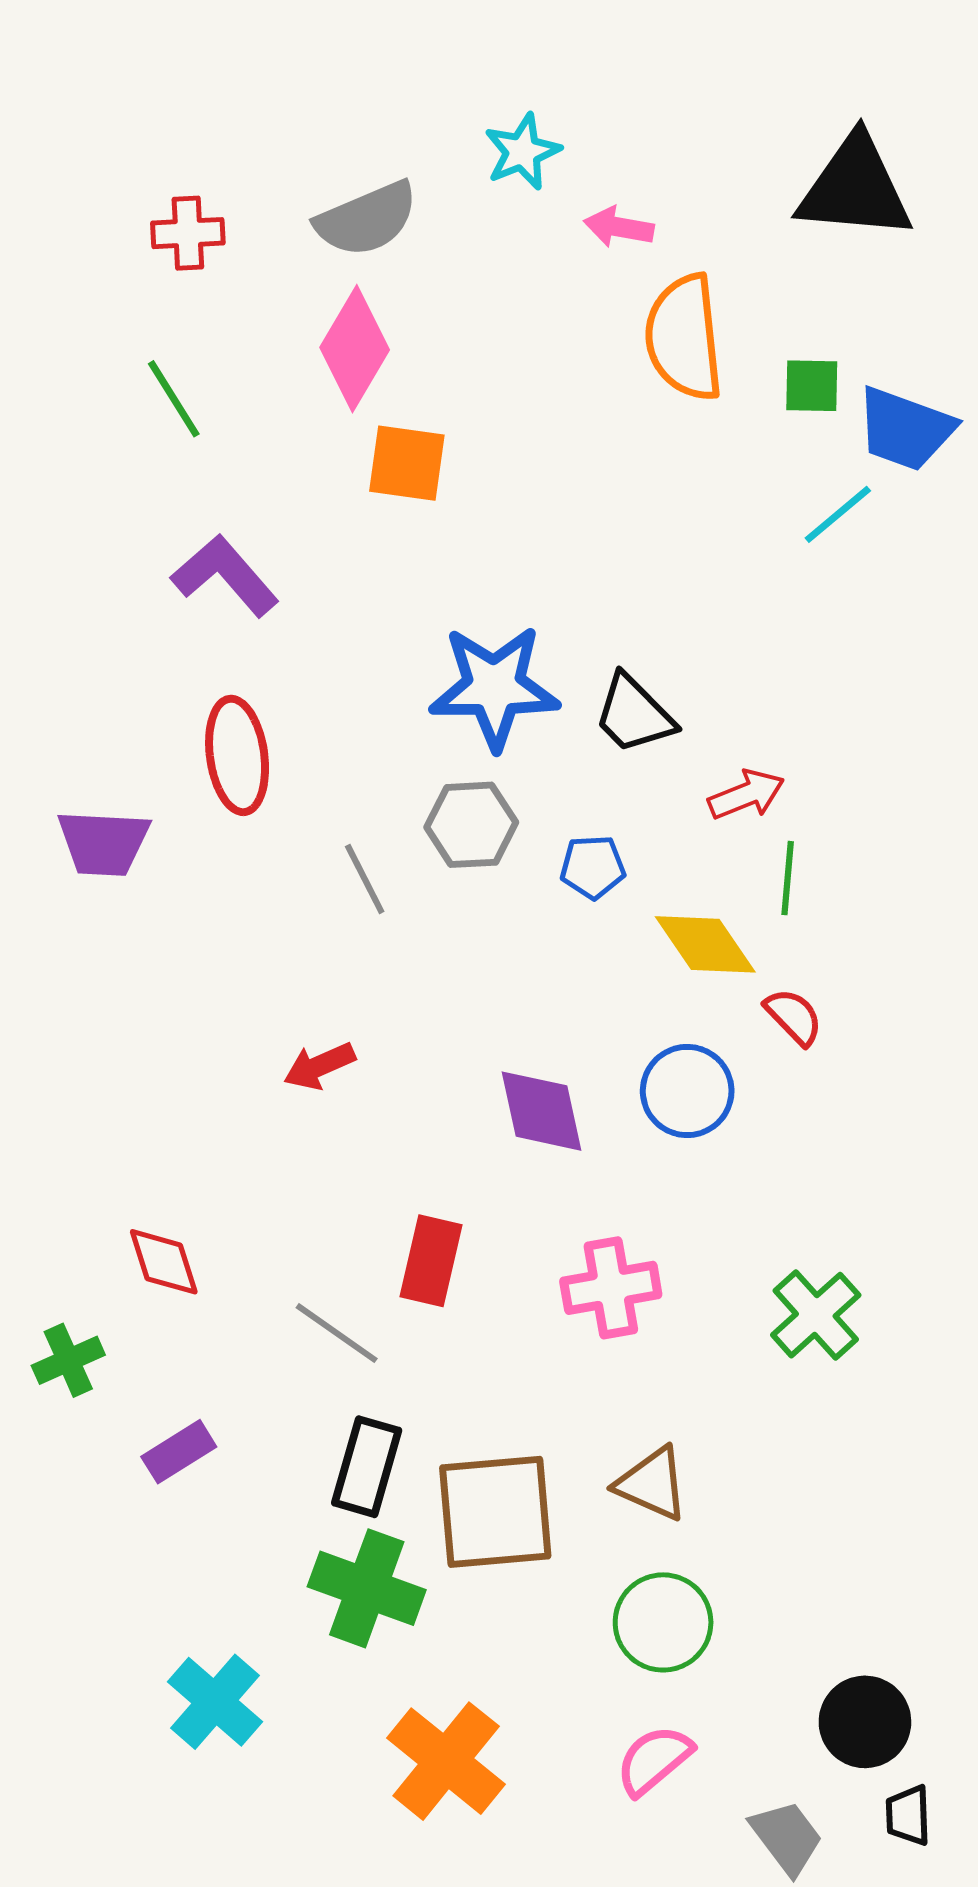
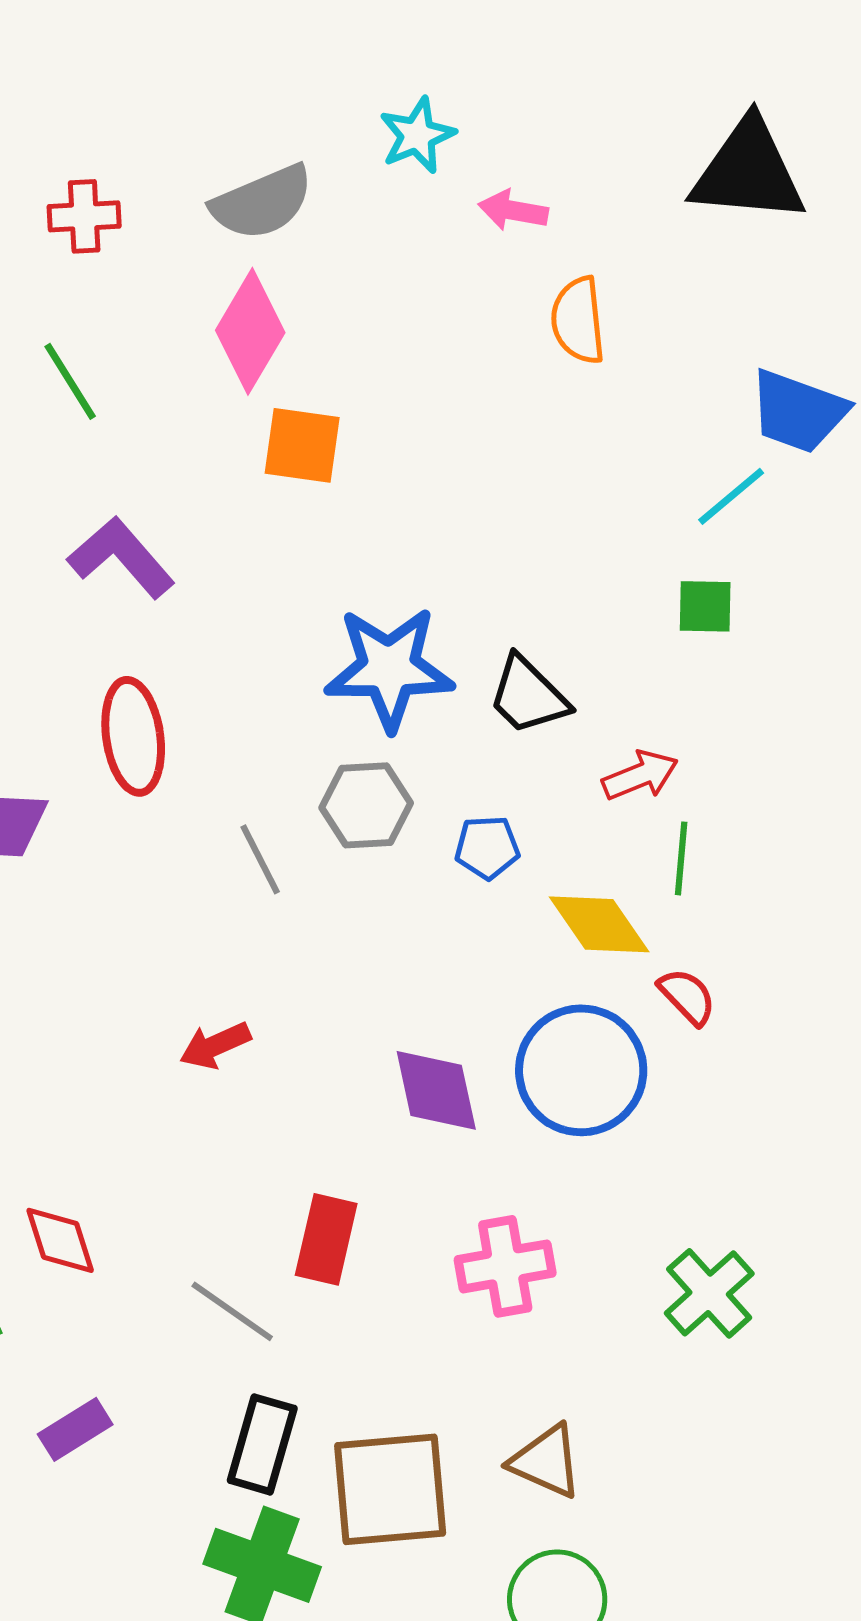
orange semicircle: (684, 338) -> (578, 320), size x0.7
green square: (812, 386) -> (705, 606), moved
blue circle: (687, 1091) -> (581, 1070), size x1.4

